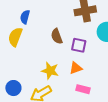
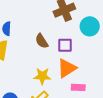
orange triangle: (76, 68) -> (67, 68), size x1.5

